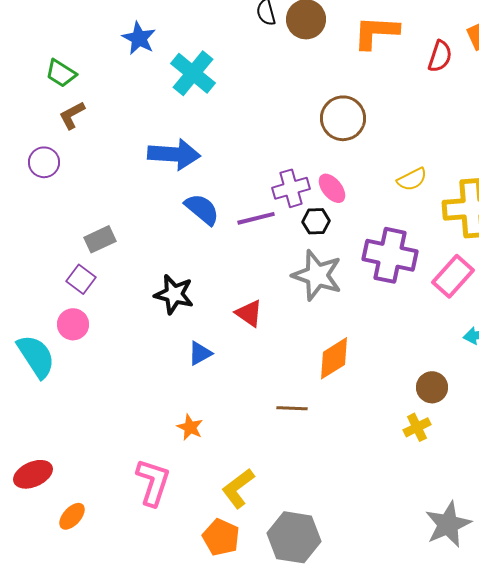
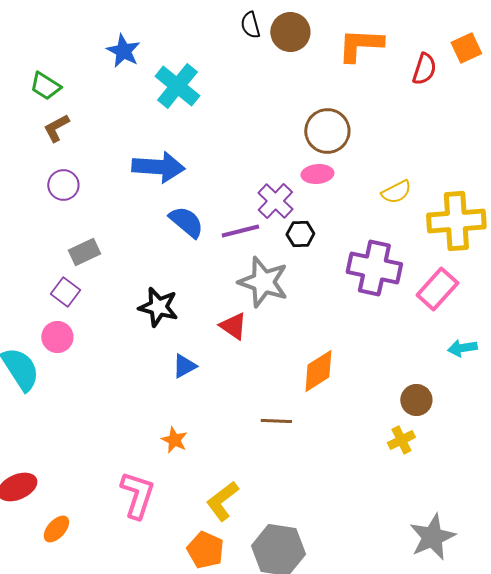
purple circle: (44, 162) -> (63, 185), moved
purple cross: (291, 188) -> (275, 201), turned -30
pink ellipse: (332, 188) -> (317, 174), moved, turned -56
gray star: (317, 275) -> (263, 282), moved

